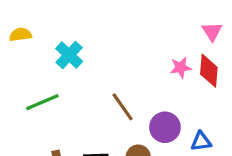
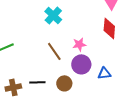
cyan cross: (69, 55) -> (53, 15), moved
pink star: (181, 68) -> (79, 44), moved

